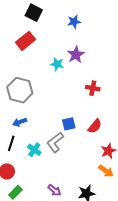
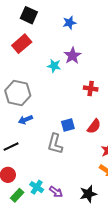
blue arrow: (20, 122) -> (25, 120), moved
gray L-shape: (55, 142) -> (55, 144), turned -35
black line: (11, 143) -> (11, 147), turned 49
cyan cross: (34, 150) -> (37, 187), moved

